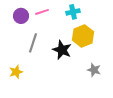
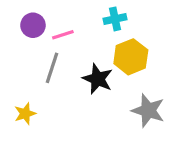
pink line: (42, 12) -> (63, 35), moved
gray star: (94, 70) -> (148, 110), size x1.5

